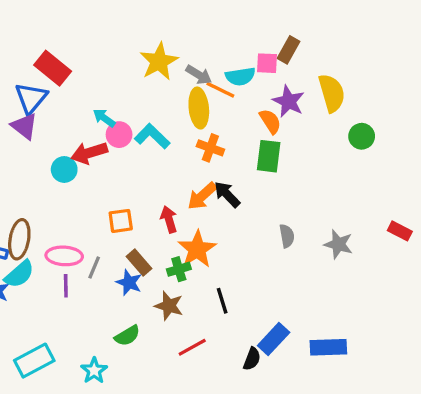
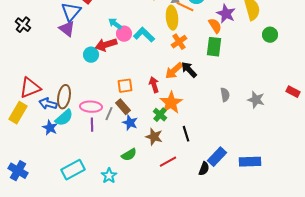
orange cross: (210, 148) -> (179, 42), turned 35
brown rectangle: (139, 263) -> (123, 107), moved
green cross: (179, 269) -> (160, 115), turned -32

